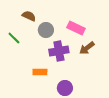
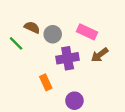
brown semicircle: (29, 16) -> (32, 27), moved
orange rectangle: (40, 72) -> (46, 82), turned 64

